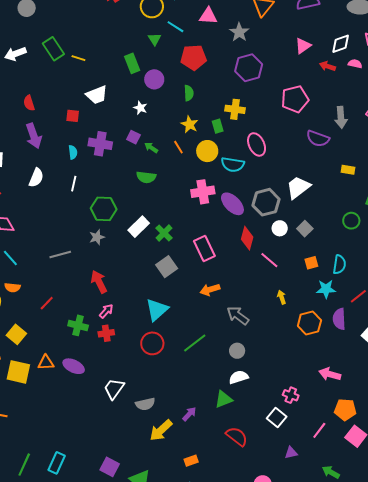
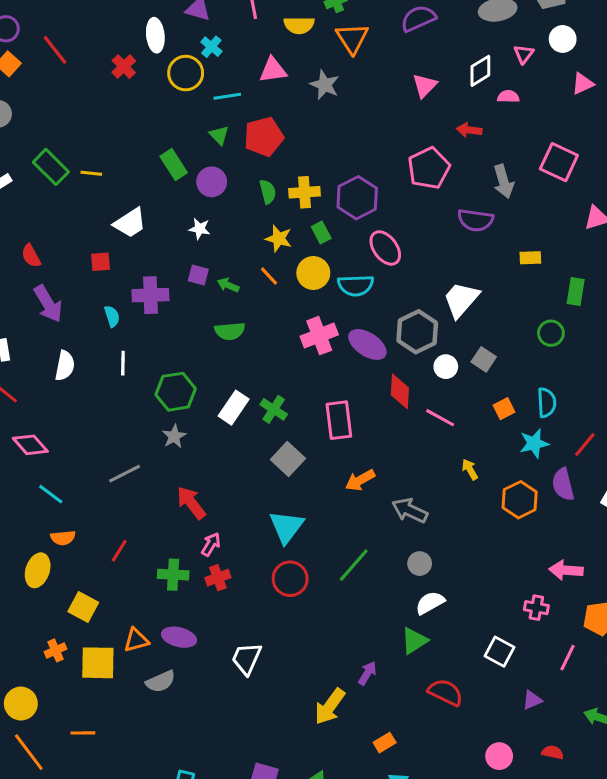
cyan line: (175, 27) -> (227, 96), turned -30
green triangle: (155, 39) -> (219, 135), moved
red arrow: (328, 66) -> (469, 130), moved
purple hexagon: (249, 68) -> (357, 198), moved
yellow cross: (235, 109) -> (305, 192), moved
pink rectangle: (204, 248) -> (339, 420), turned 30
pink cross: (291, 395) -> (536, 608), moved
gray semicircle: (145, 404) -> (161, 681), moved

